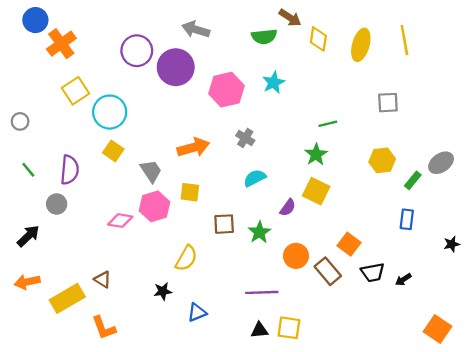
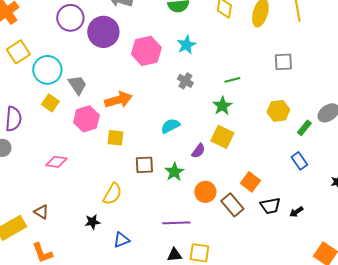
gray cross: (245, 138) -> (185, 81), moved
gray trapezoid: (151, 171) -> (77, 85), moved
pink hexagon: (154, 206) -> (86, 119), moved
blue rectangle: (407, 219) -> (299, 161), turned -42

